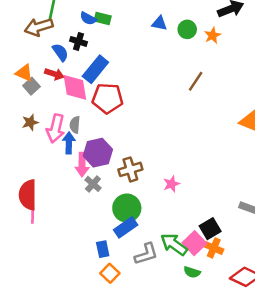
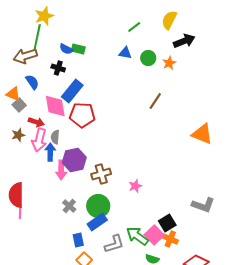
blue semicircle: (60, 52) -> (32, 82), moved
red arrow: (54, 74) -> (36, 122), moved
gray cross: (93, 184) -> (69, 206), moved

